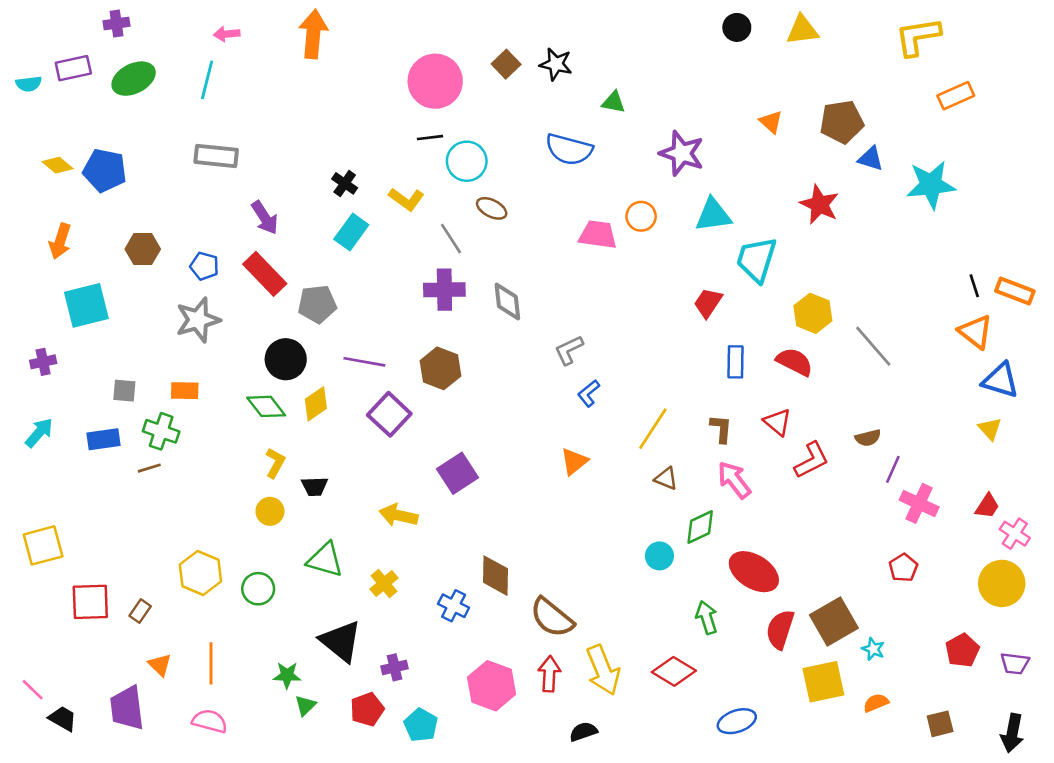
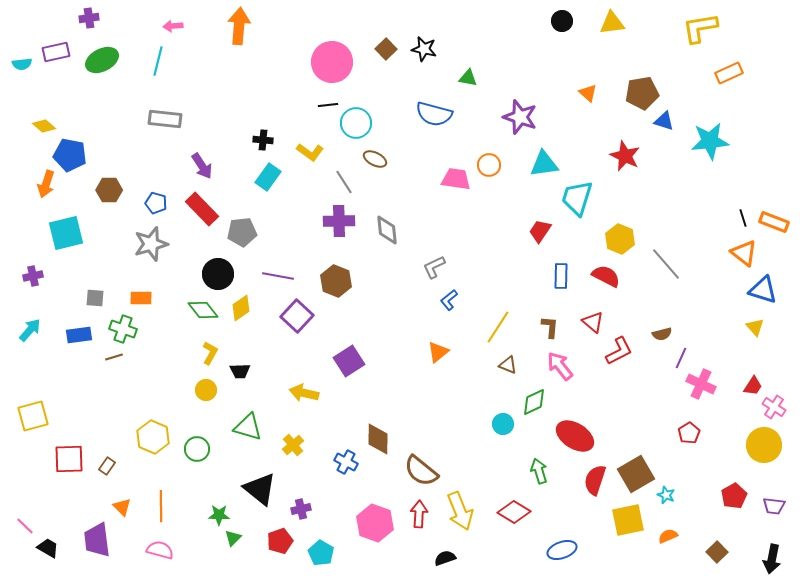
blue pentagon: (105, 170) -> (70, 155), moved
black cross: (345, 183) -> (263, 140), turned -30
brown square: (940, 724) -> (717, 552), turned -30

